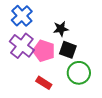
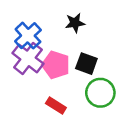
blue cross: (22, 16) -> (28, 36), moved
black star: (61, 29) -> (75, 23), moved

